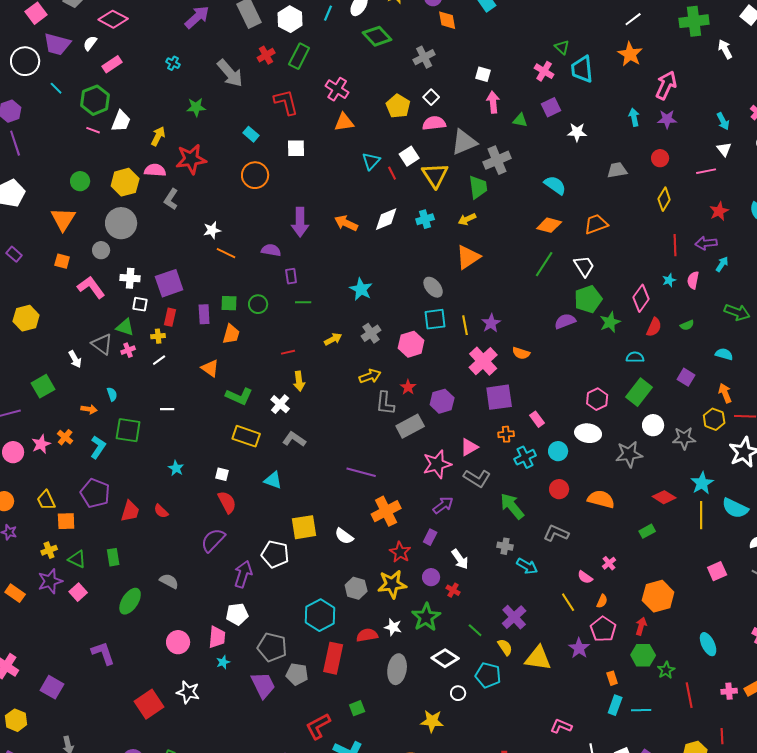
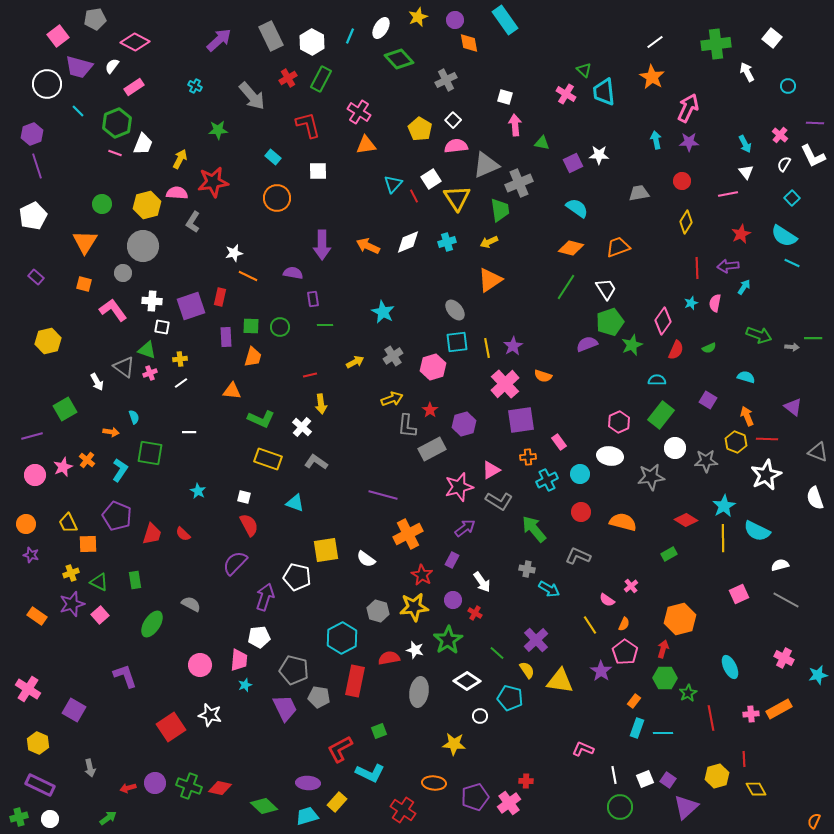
purple square: (551, 107) -> (573, 163), moved
red rectangle: (170, 317) -> (220, 297), moved
orange triangle: (210, 368) -> (232, 391), turned -30
orange rectangle: (612, 678) -> (634, 701), turned 56

